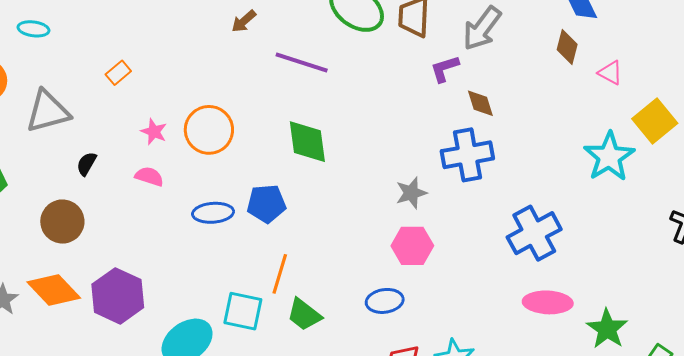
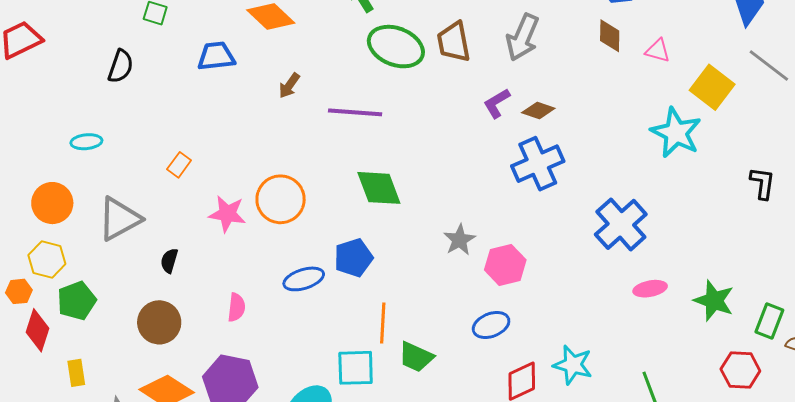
purple L-shape: (445, 69) -> (497, 103), moved
brown diamond: (480, 103) -> (538, 110), turned -40
pink star: (154, 132) -> (227, 214), size x1.4
pink semicircle: (149, 176) -> (236, 307), moved, turned 92
gray star: (411, 193) -> (459, 240), moved
pink ellipse: (548, 302) -> (650, 289), size x0.7

